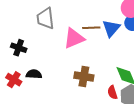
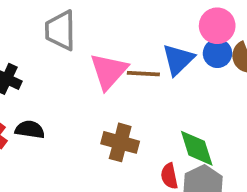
brown line: (91, 28) -> (143, 74), moved
pink triangle: (74, 38) -> (109, 71), turned -30

